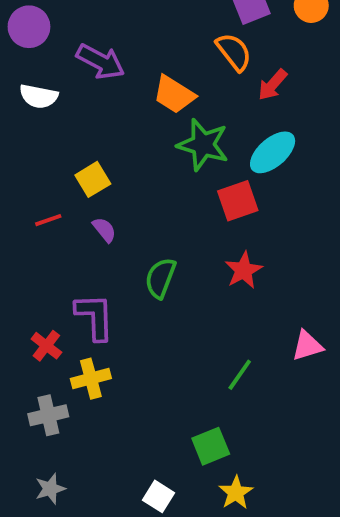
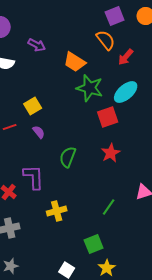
purple arrow: (101, 62) -> (37, 45), size x0.7
yellow cross: (91, 379) -> (57, 211), moved

